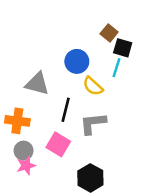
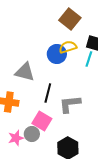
brown square: (109, 33) -> (70, 19), moved, size x1.5
yellow semicircle: (93, 86) -> (68, 47), moved, turned 120
gray circle: (24, 151) -> (32, 134), moved

